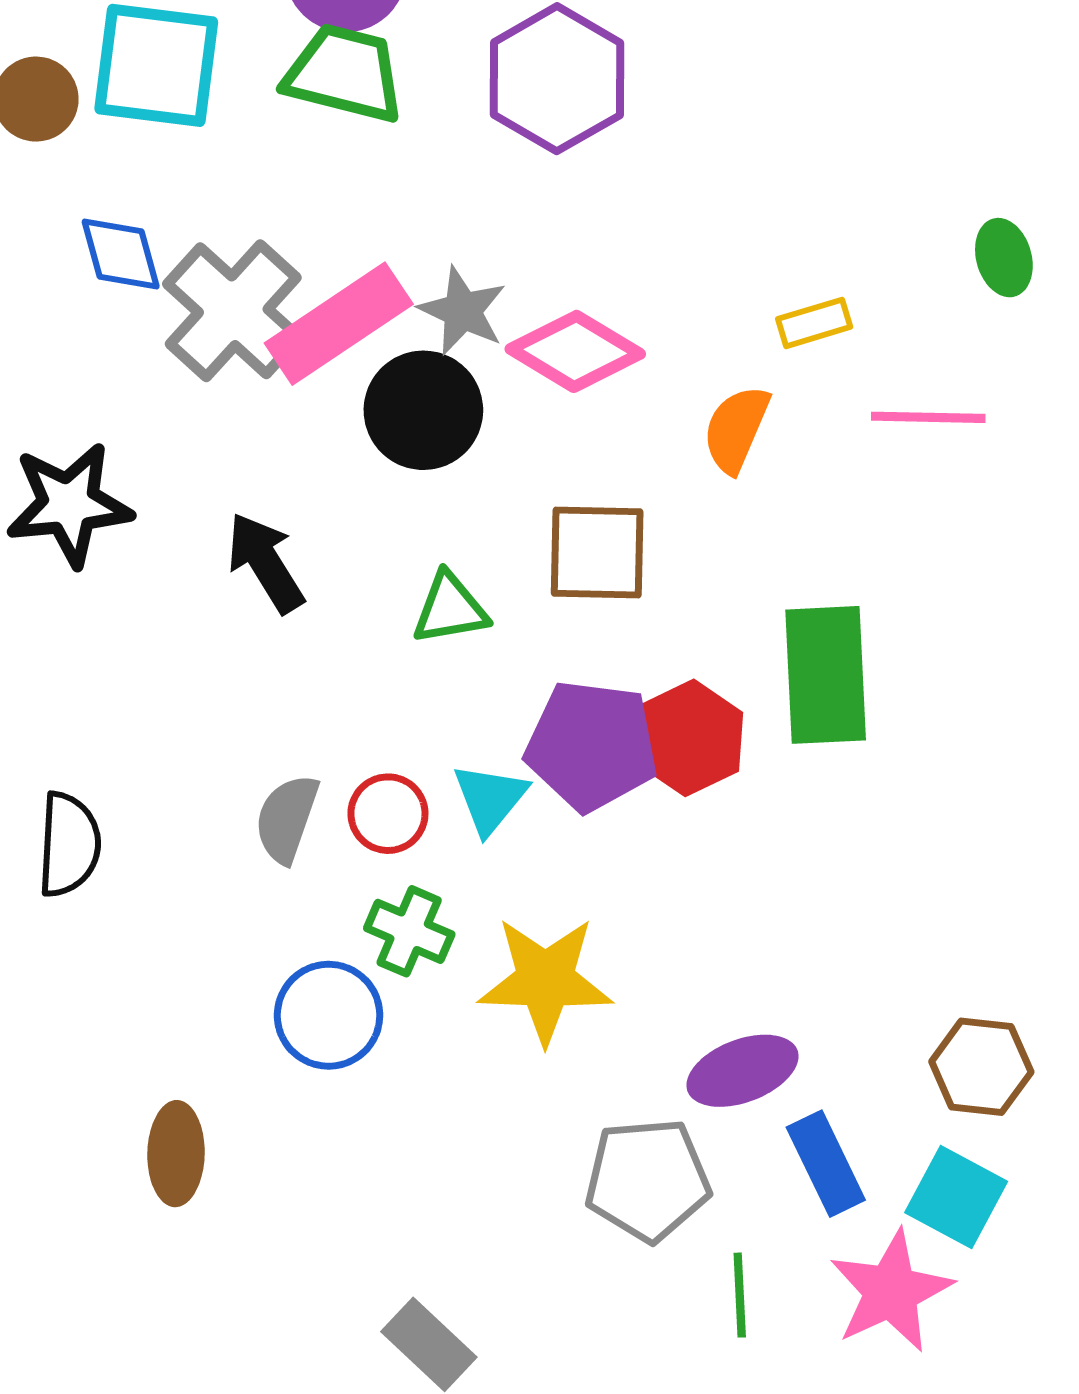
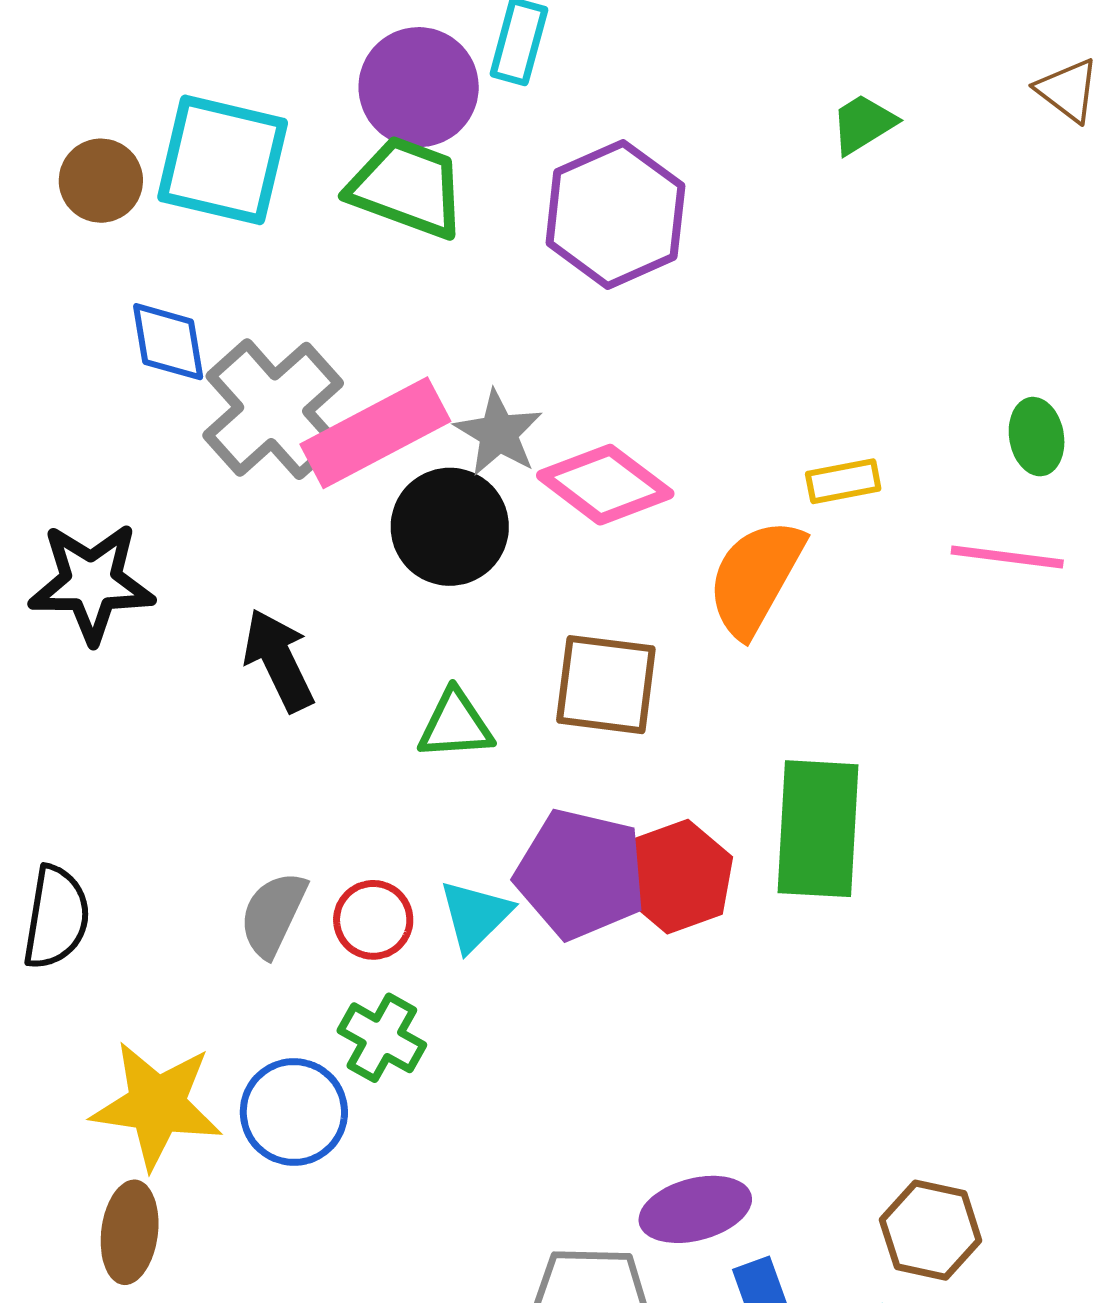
pink line: (928, 417) -> (1007, 557), moved
orange semicircle: (736, 429) -> (755, 578), size x1.4
yellow star: (545, 980) -> (157, 1105), moved

